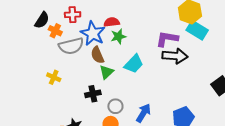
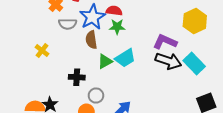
cyan rectangle: (197, 30) -> (194, 64), moved
gray semicircle: (71, 46) -> (68, 24), size x0.7
green triangle: (106, 72) -> (105, 61), moved

